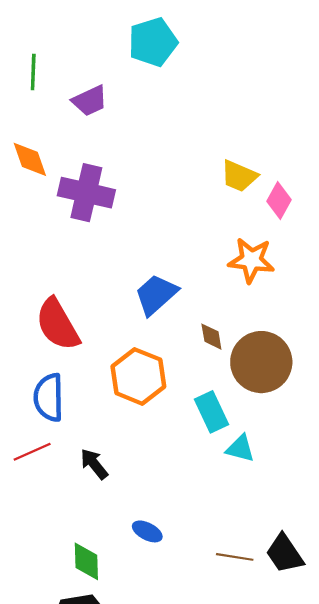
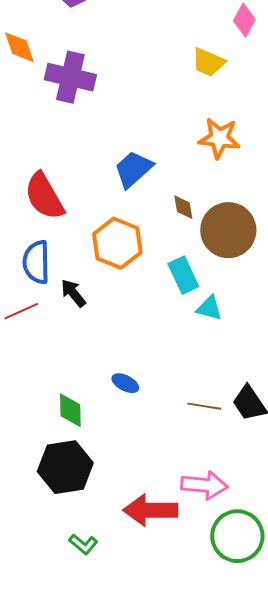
pink diamond: (279, 200) -> (244, 20), moved
black arrow: (94, 464) -> (73, 293), moved

